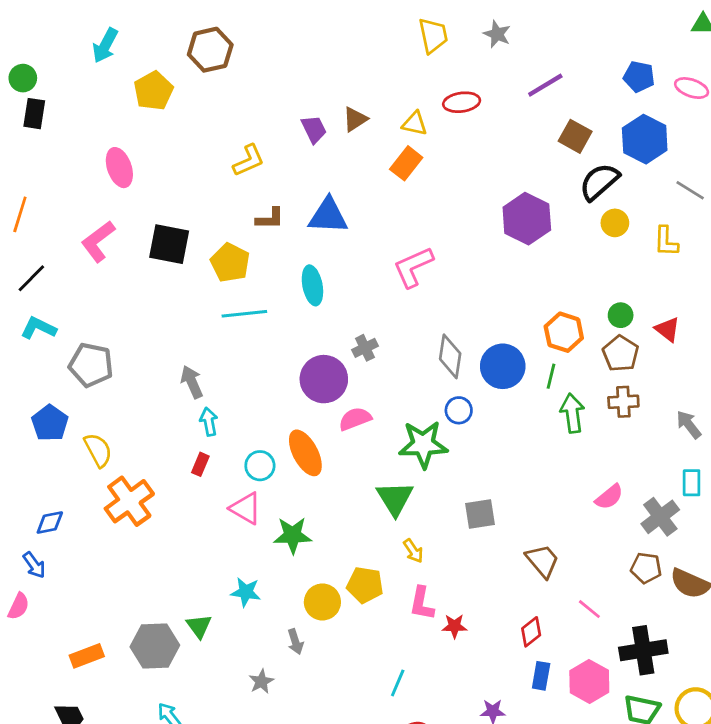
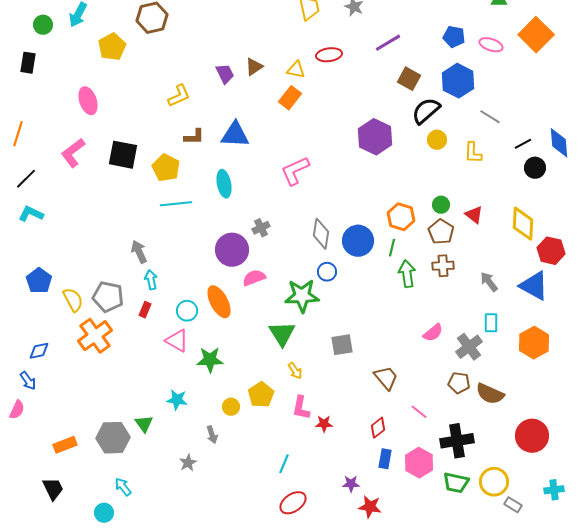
green circle: (23, 78) -> (43, 25), moved
gray pentagon: (91, 365) -> (108, 297), moved
yellow pentagon: (365, 585) -> (261, 395), turned 30
yellow circle: (322, 602) -> (231, 407), size x0.7

